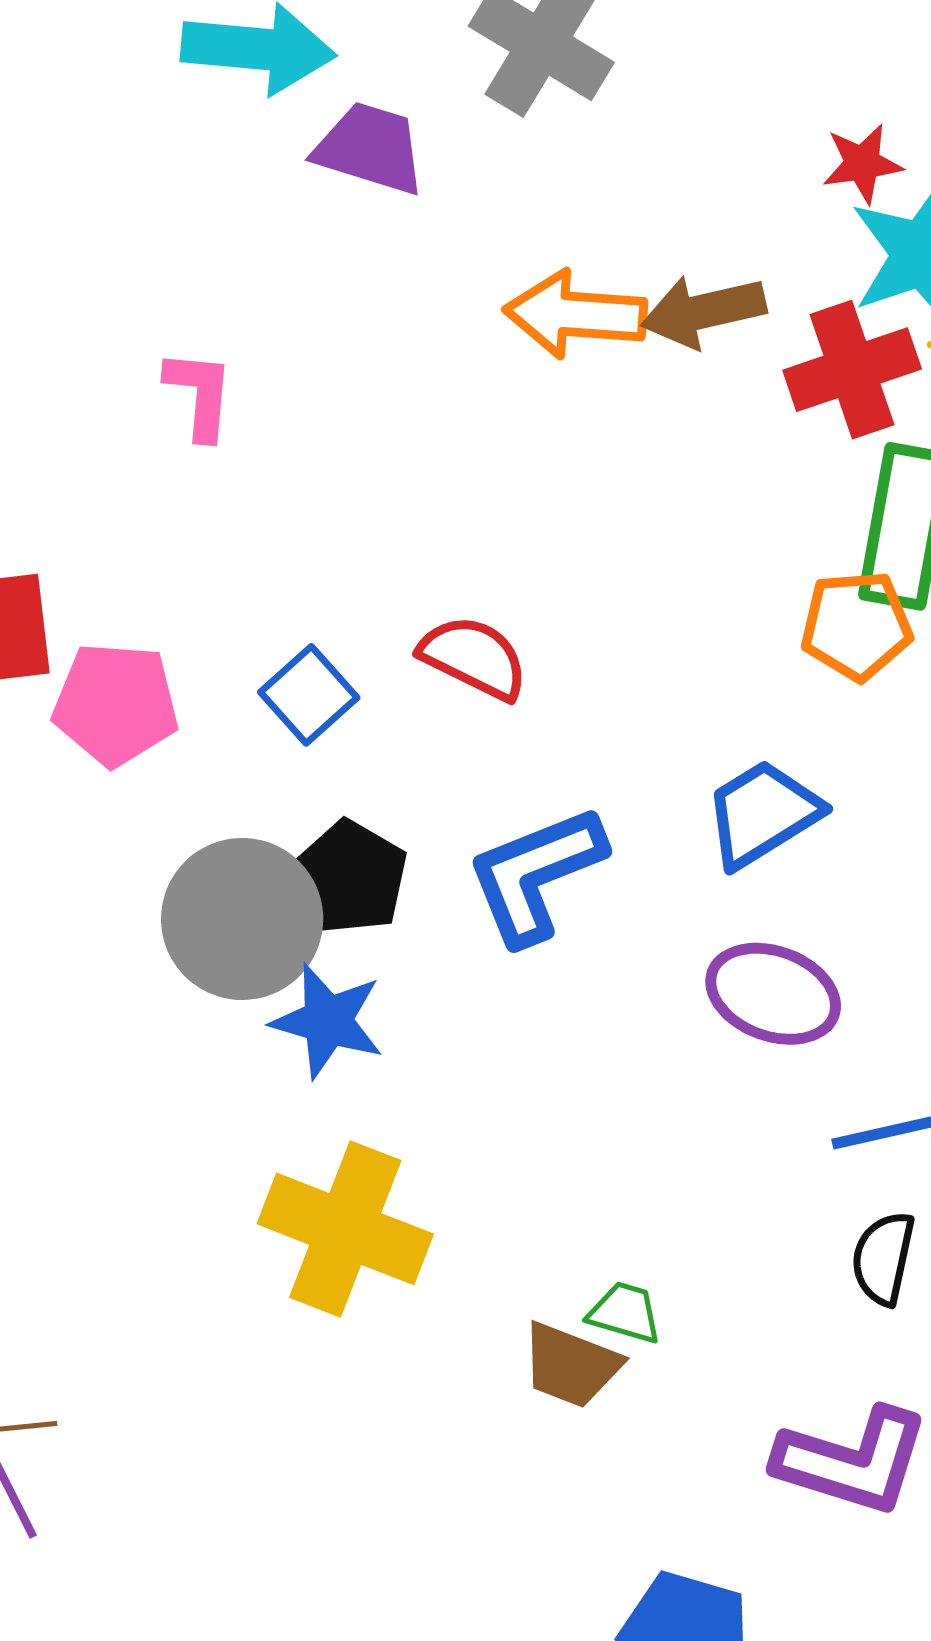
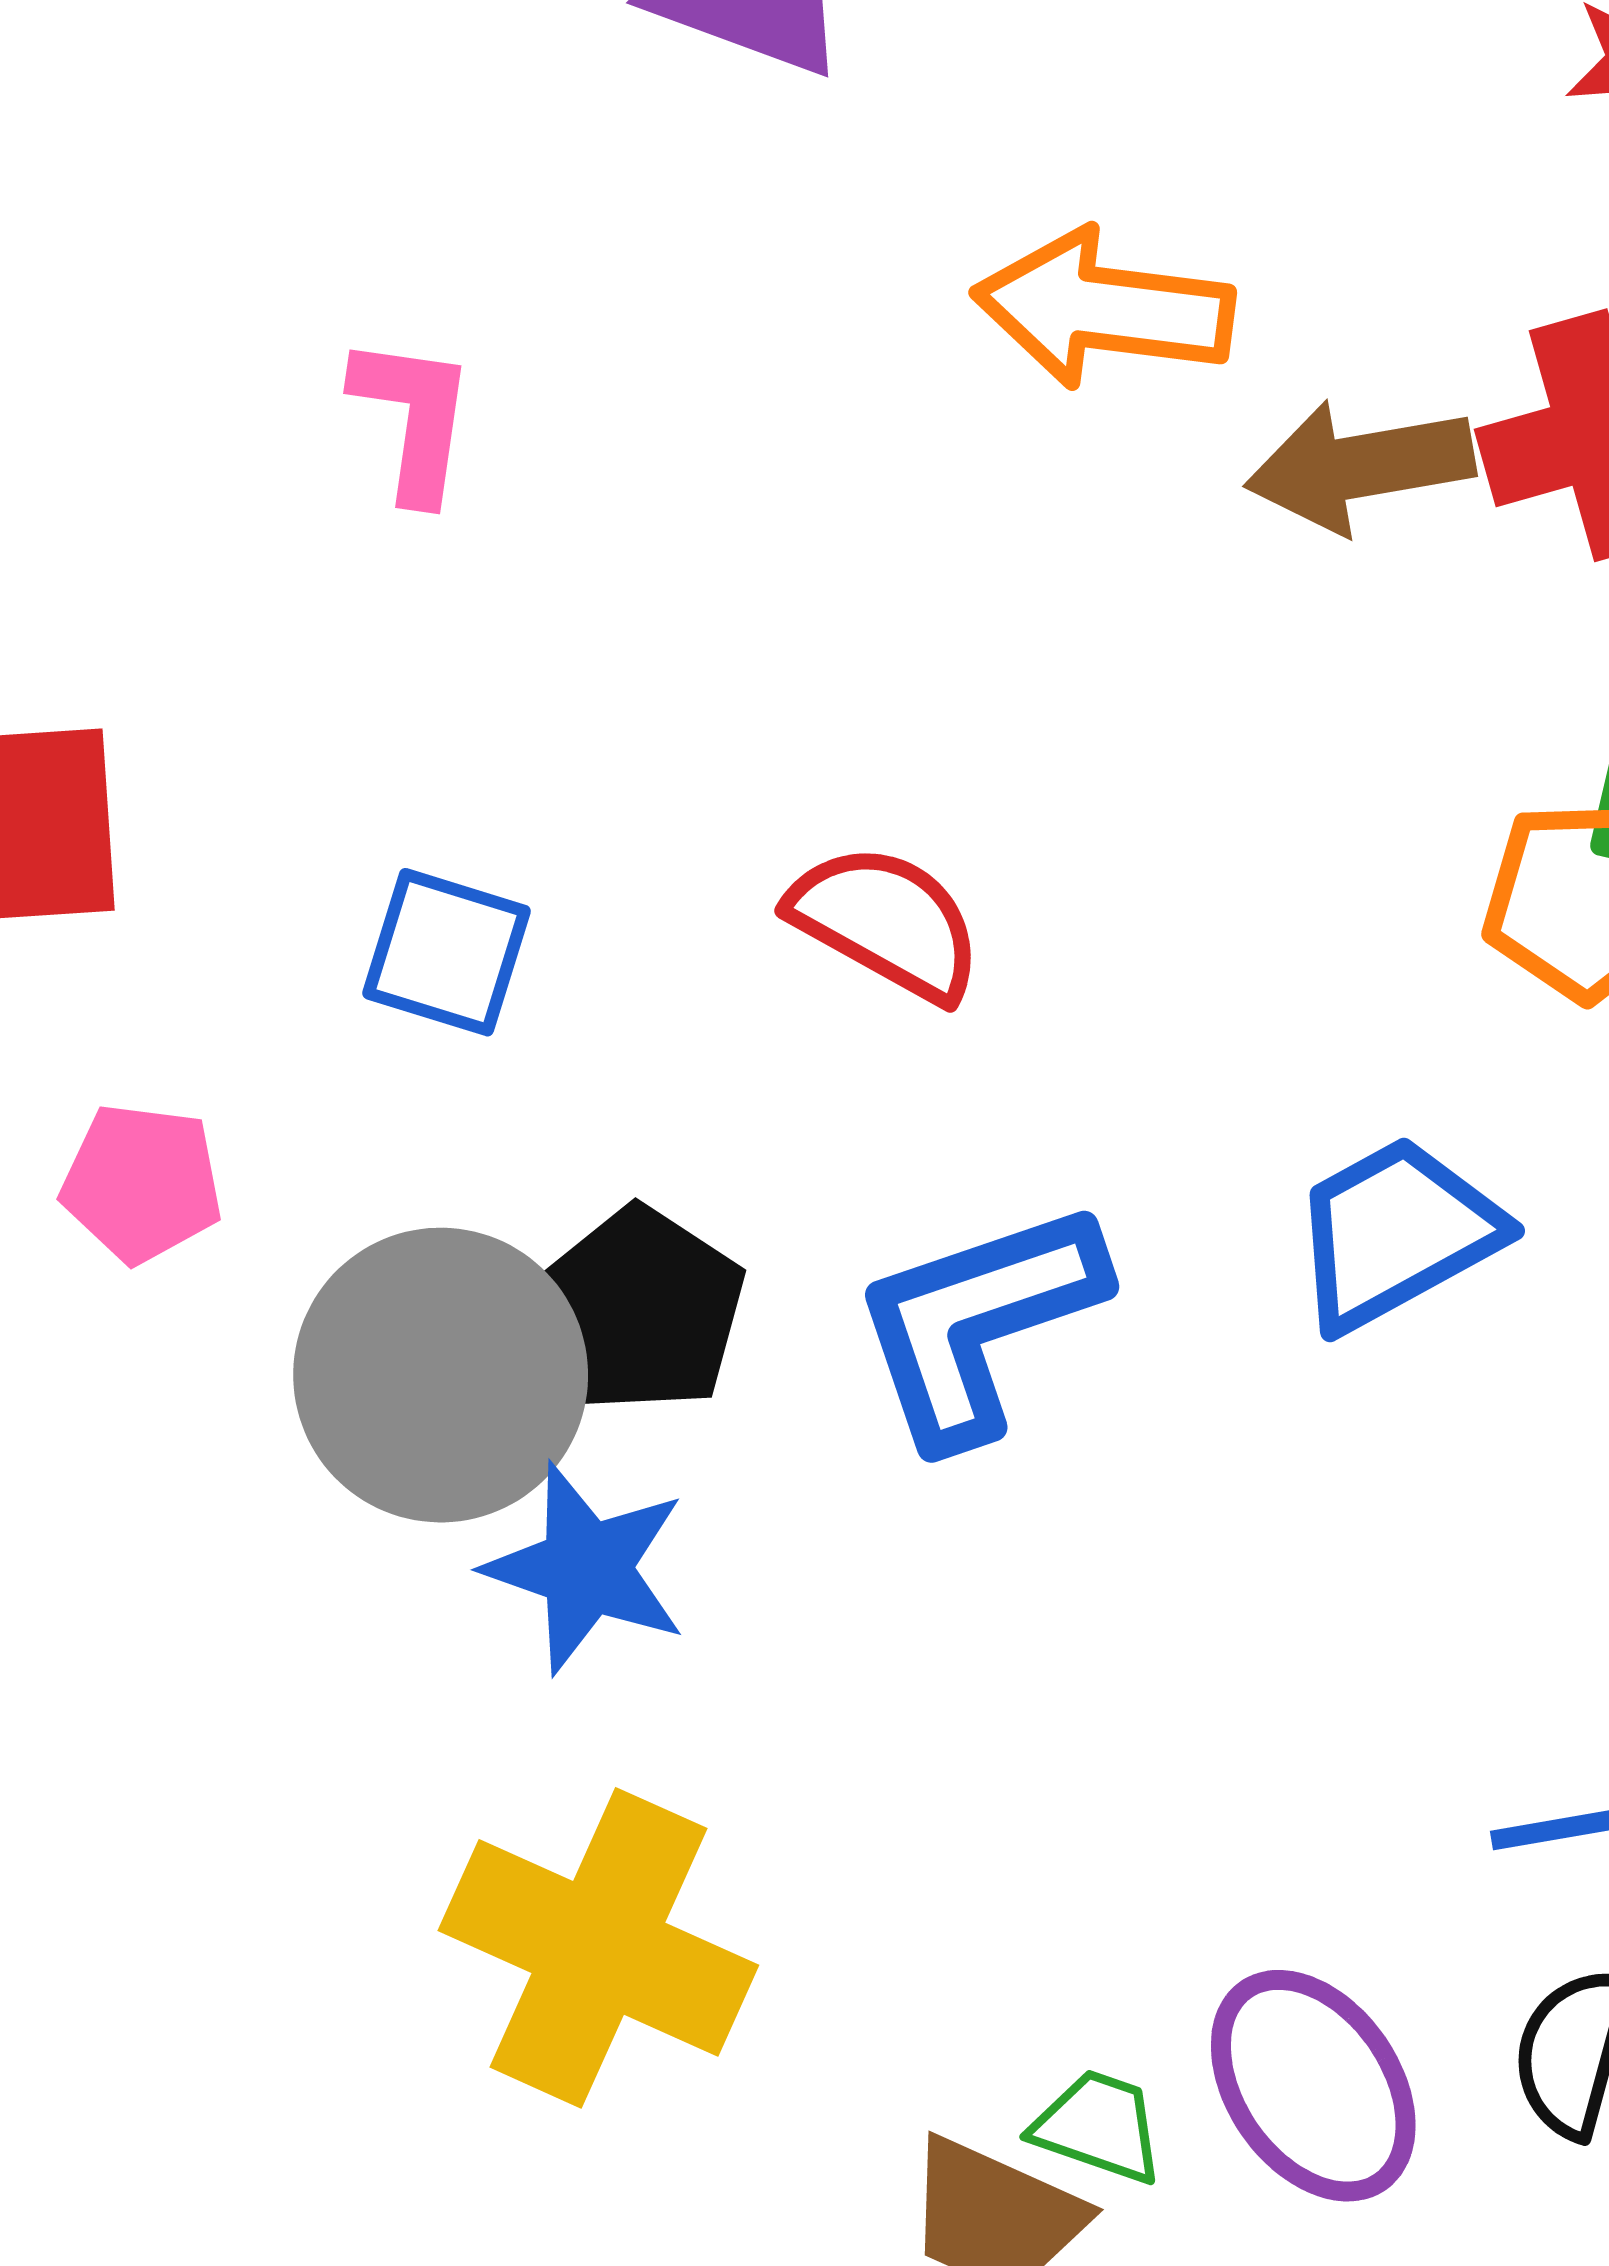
brown arrow: (703, 311) -> (1360, 466), moved
blue square: (309, 695) -> (446, 952), moved, turned -34
pink pentagon: (116, 704) -> (142, 1183), moved, size x0.7
purple ellipse: (773, 994) -> (1313, 2086), moved, turned 32

